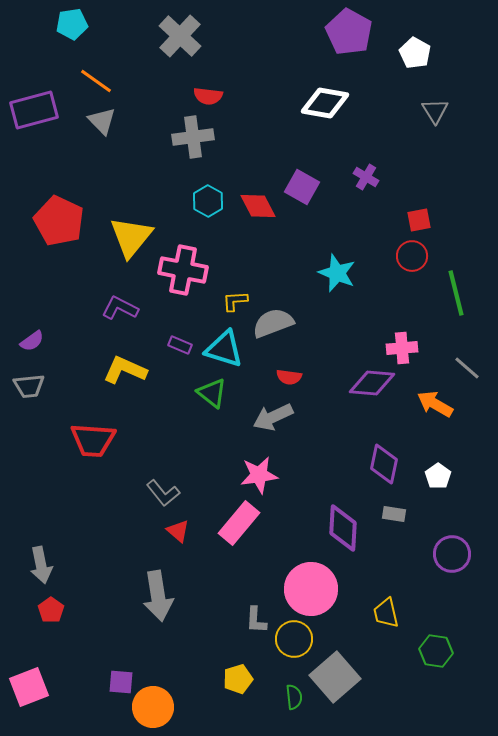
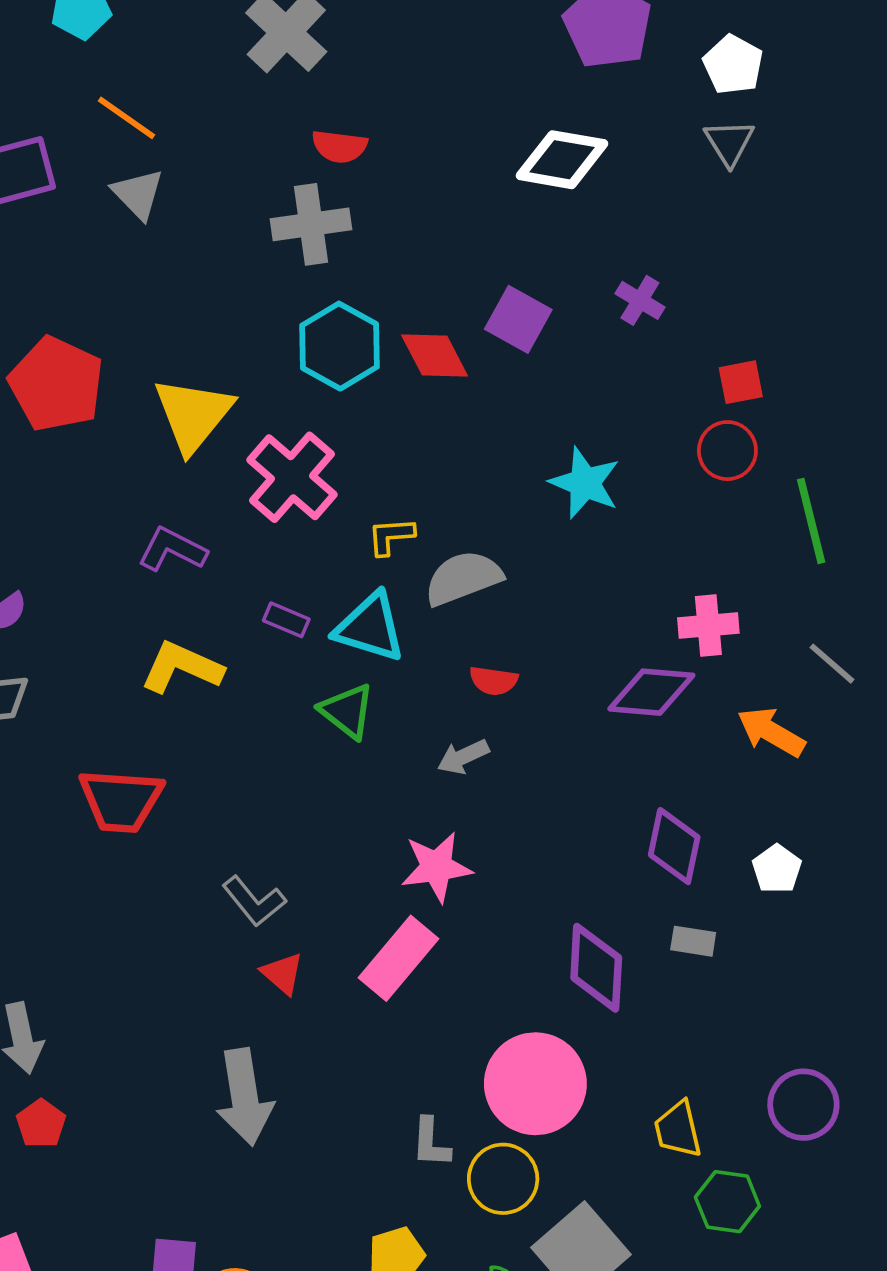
gray triangle: (435, 111) -> (729, 143), moved
cyan hexagon: (208, 201) -> (340, 346), size x1.4
pink cross: (183, 270) -> (292, 477), turned 30
gray arrow: (273, 417) -> (463, 757), size x0.7
purple circle: (452, 554) -> (803, 1105), moved
green hexagon: (436, 651) -> (727, 1202), moved

